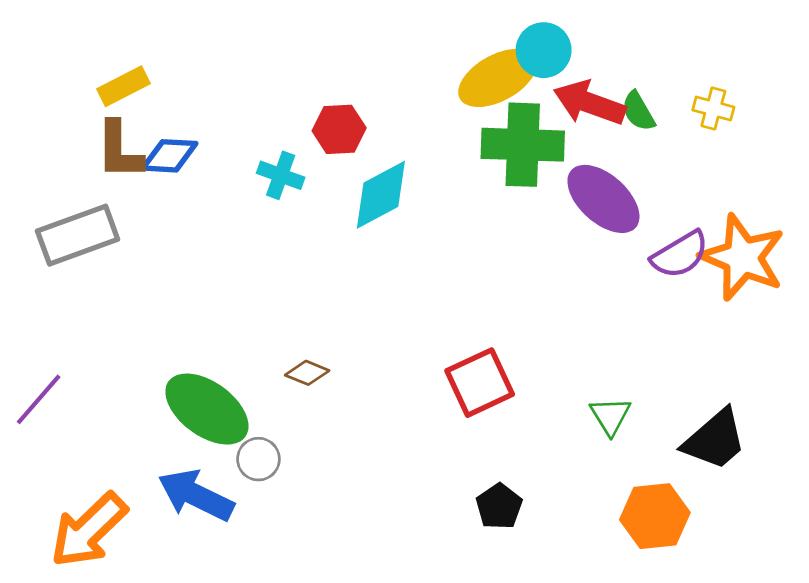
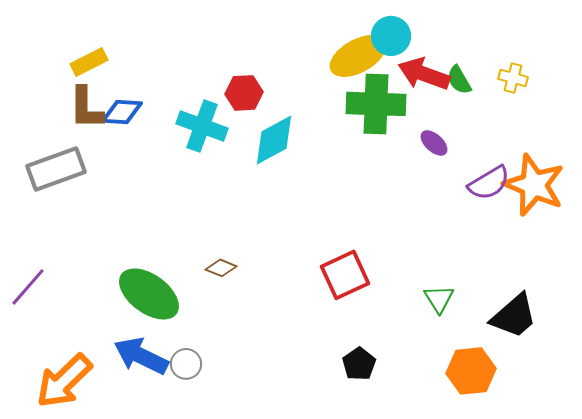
cyan cross: (281, 175) -> (202, 126), size x1.5
purple ellipse: (603, 199) -> (434, 143), size x0.5
gray circle: (258, 459) -> (186, 364), moved

